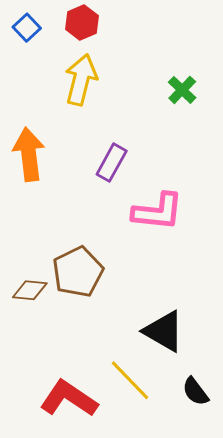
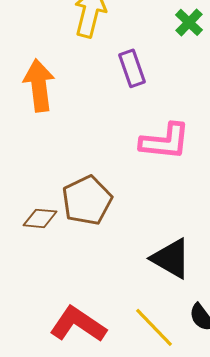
purple rectangle: (112, 163) -> (132, 68), moved, turned -48
yellow line: (130, 380) -> (154, 327), moved

